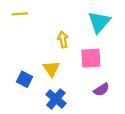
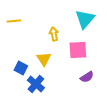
yellow line: (20, 14) -> (14, 21), moved
blue cross: (56, 99) -> (36, 84), moved

